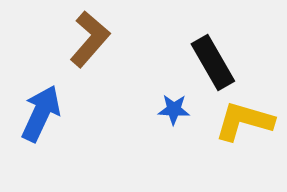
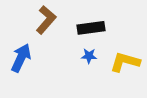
black rectangle: (213, 63) -> (91, 28), moved, turned -68

